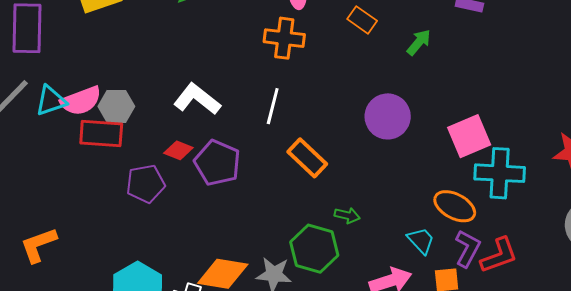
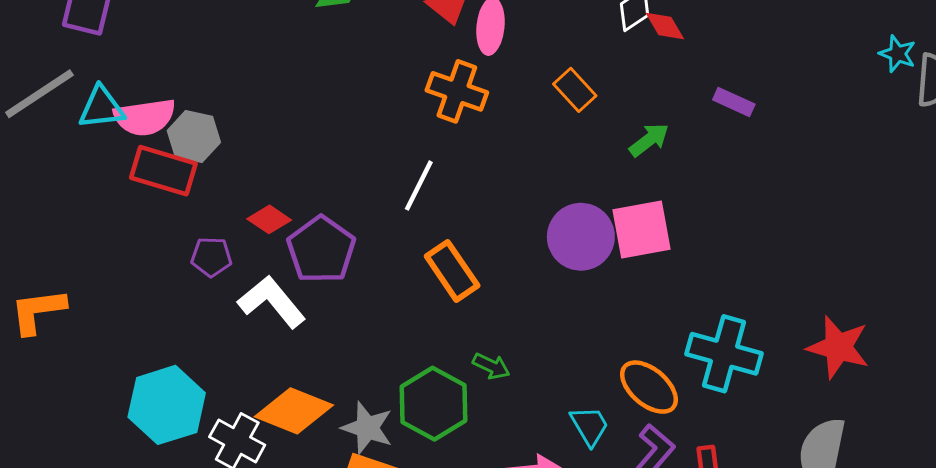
white L-shape: (197, 99) -> (272, 302), moved
pink square: (469, 136) -> (642, 230), moved
purple pentagon: (146, 184) -> (211, 257), size x0.7

